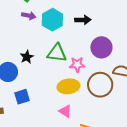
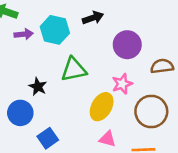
pink star: (77, 65) -> (122, 84), moved
brown circle: (100, 85) -> (151, 112), moved
yellow ellipse: (68, 86) -> (102, 107), turned -35

